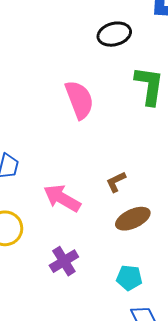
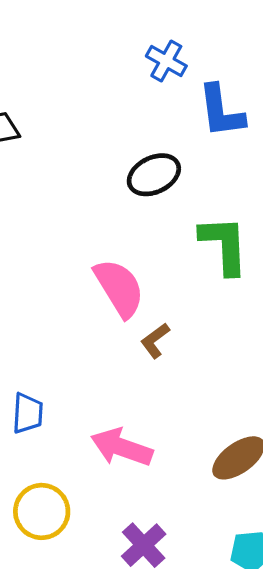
brown L-shape: (116, 182) -> (155, 341), moved

